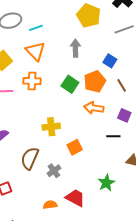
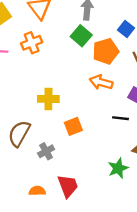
orange cross: (32, 81) -> (32, 43), turned -30
green square: (70, 84) -> (81, 36), moved
green star: (106, 183) -> (118, 168), moved
red trapezoid: (75, 198) -> (68, 186), turned 35

